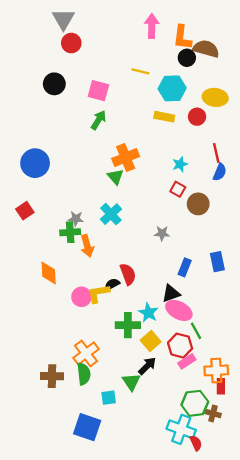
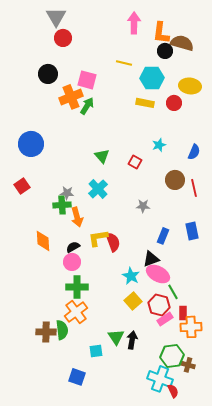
red line: (216, 153) -> (194, 188), moved
orange cross: (126, 157) -> (71, 97), moved
red square: (178, 189) -> (135, 162), moved
black semicircle: (112, 284) -> (73, 247), moved
yellow L-shape: (98, 293) -> (98, 238), moved
green cross: (128, 325) -> (77, 287), moved
black arrow: (147, 366) -> (132, 340), moved, turned -36
green semicircle: (84, 374) -> (62, 330), moved
red rectangle: (221, 386) -> (183, 313), moved
blue square: (87, 427) -> (77, 377), size x0.7

